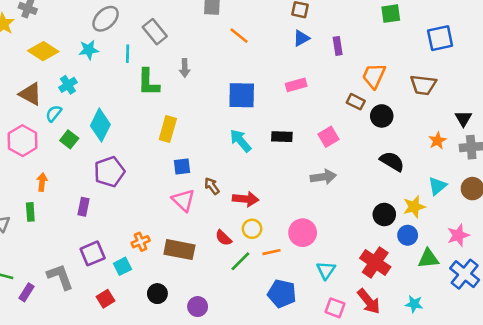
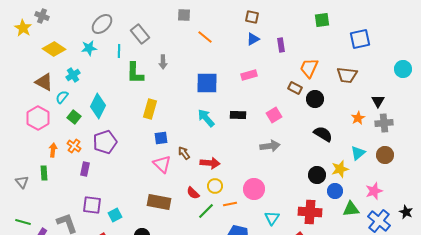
orange cross: (141, 242) -> (74, 146), moved, turned -32
purple square: (93, 253) -> (92, 205), turned 30
red cross: (375, 262) -> (310, 212), turned -30

